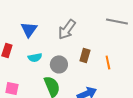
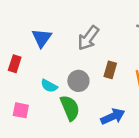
cyan semicircle: (35, 57) -> (49, 86), moved, turned 40

